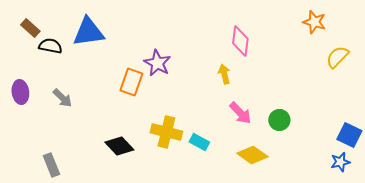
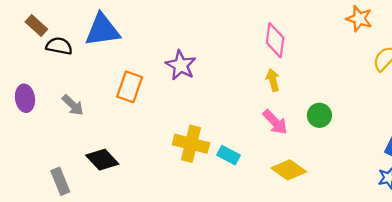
yellow arrow: (224, 74) -> (273, 80), moved
orange rectangle: (131, 82) -> (130, 87), moved
green circle: (279, 120) -> (319, 115), moved
black diamond: (119, 146) -> (102, 160), moved

